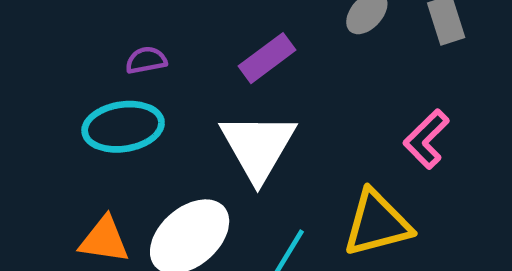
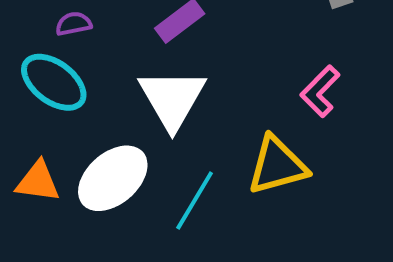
cyan ellipse: (123, 127) -> (54, 82), turned 46

